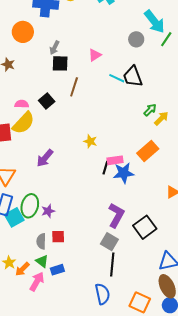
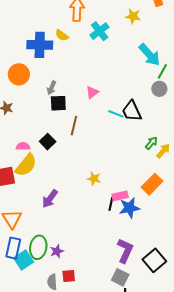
gray circle: (136, 39) -> (159, 89), moved

